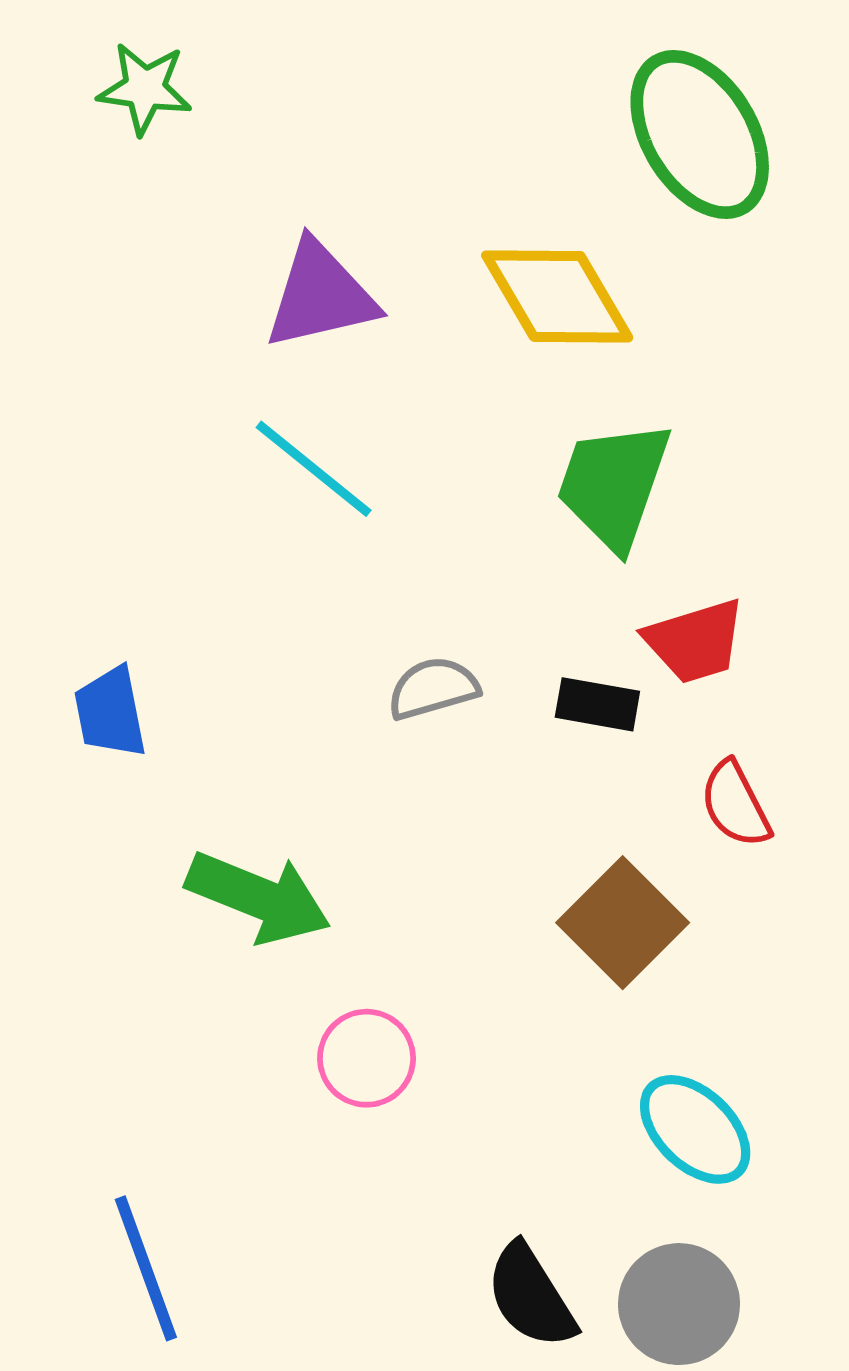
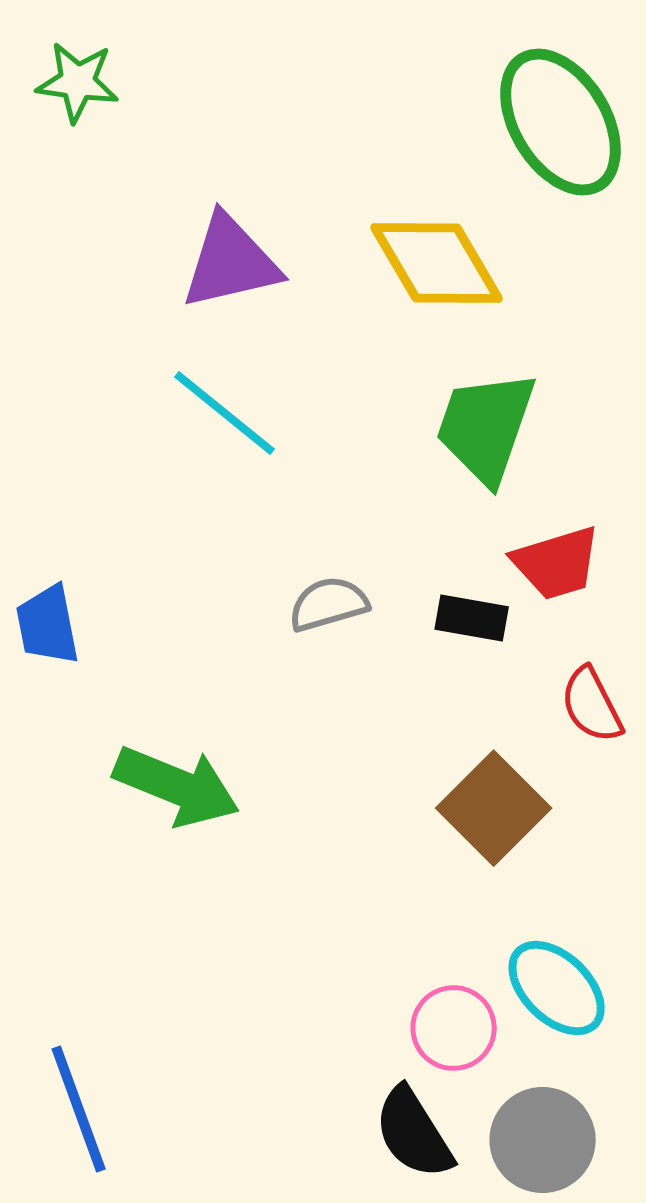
pink circle: (367, 1058) -> (454, 1028), moved

